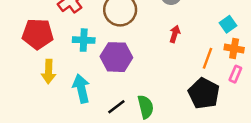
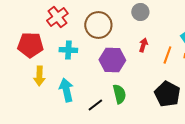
purple hexagon: (116, 57) -> (112, 60), moved
orange line: (207, 58) -> (167, 55), moved
green semicircle: (146, 107) -> (119, 94), moved

